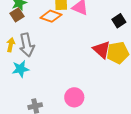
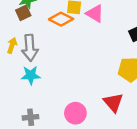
red triangle: (102, 50) -> (113, 102), moved
cyan star: (21, 69) -> (31, 75), moved

